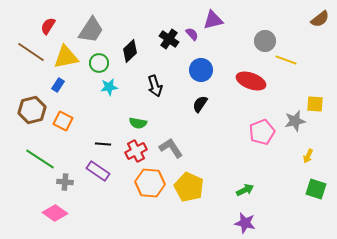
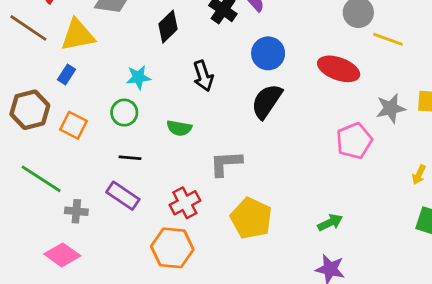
green circle: (99, 63) -> (124, 113), moved
black semicircle: (200, 104) -> (267, 101), size x1.5
gray star: (295, 121) -> (391, 108), moved
gray L-shape: (171, 148) -> (226, 163), turned -60
red cross: (136, 151) -> (185, 203), moved
orange hexagon: (150, 183) -> (172, 248), moved

